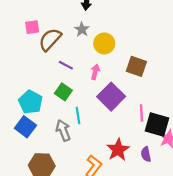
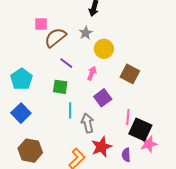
green square: (63, 92) -> (60, 87), turned -35
purple square: (111, 97) -> (103, 98), size x0.7
cyan pentagon: (30, 102) -> (21, 79), moved
gray arrow: (63, 130) -> (88, 123), moved

